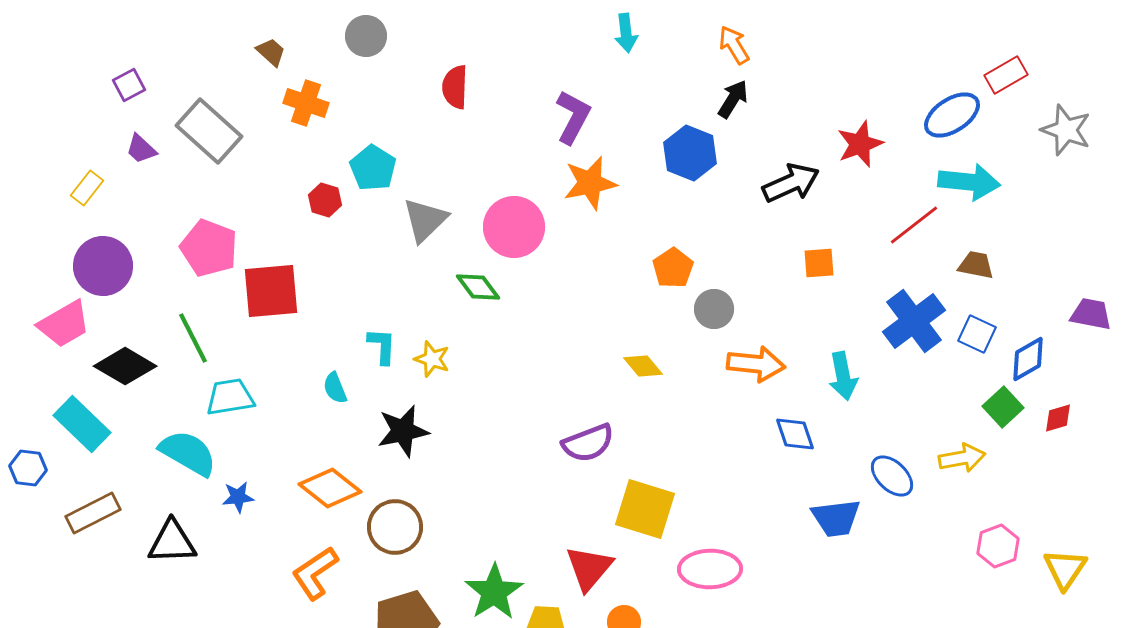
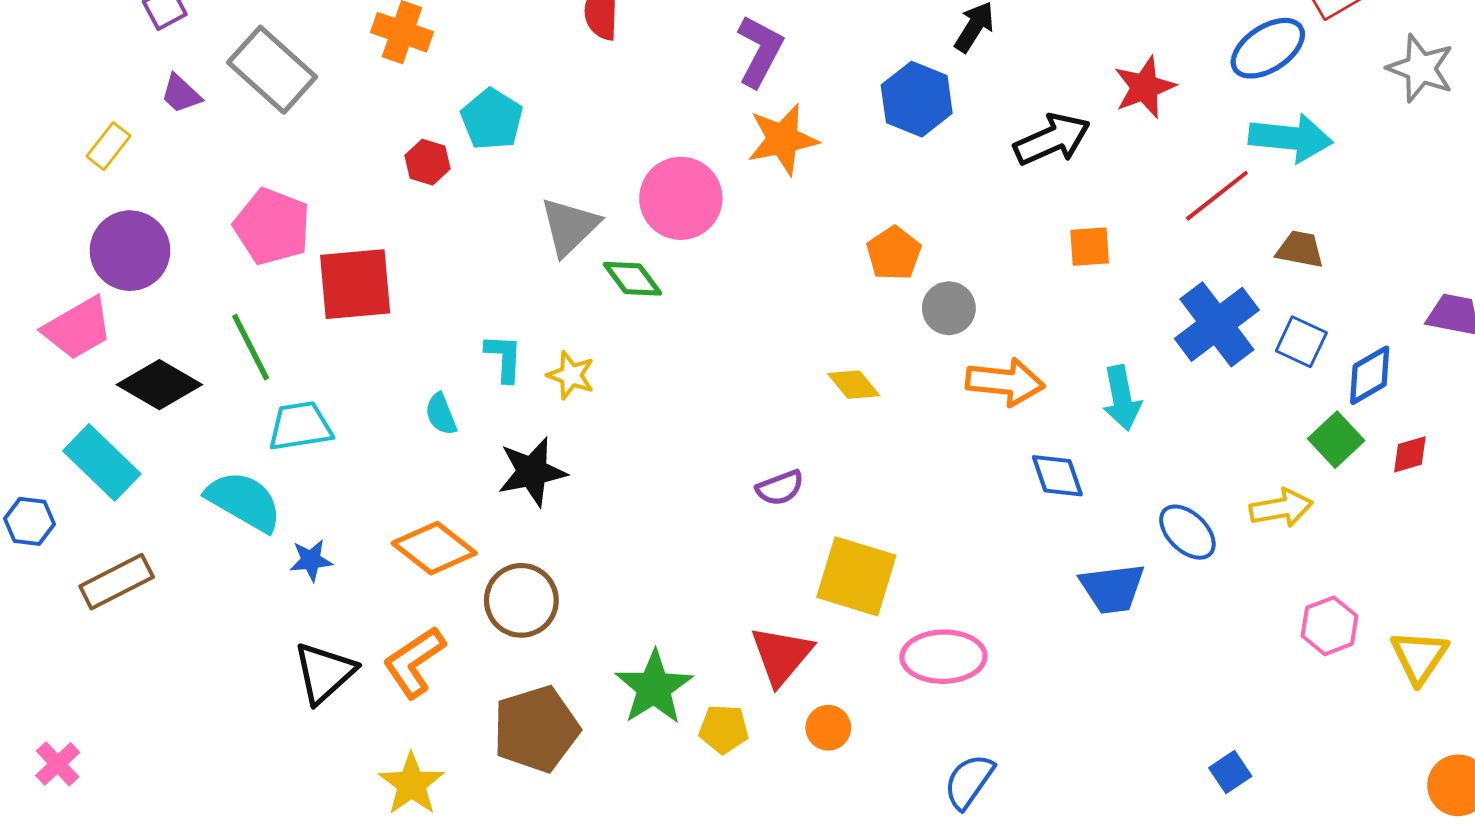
gray triangle: (425, 220) -> (570, 226), moved
purple semicircle: (588, 443) -> (780, 488), size x0.7
black triangle: (172, 542) -> (324, 673), moved, turned -40

